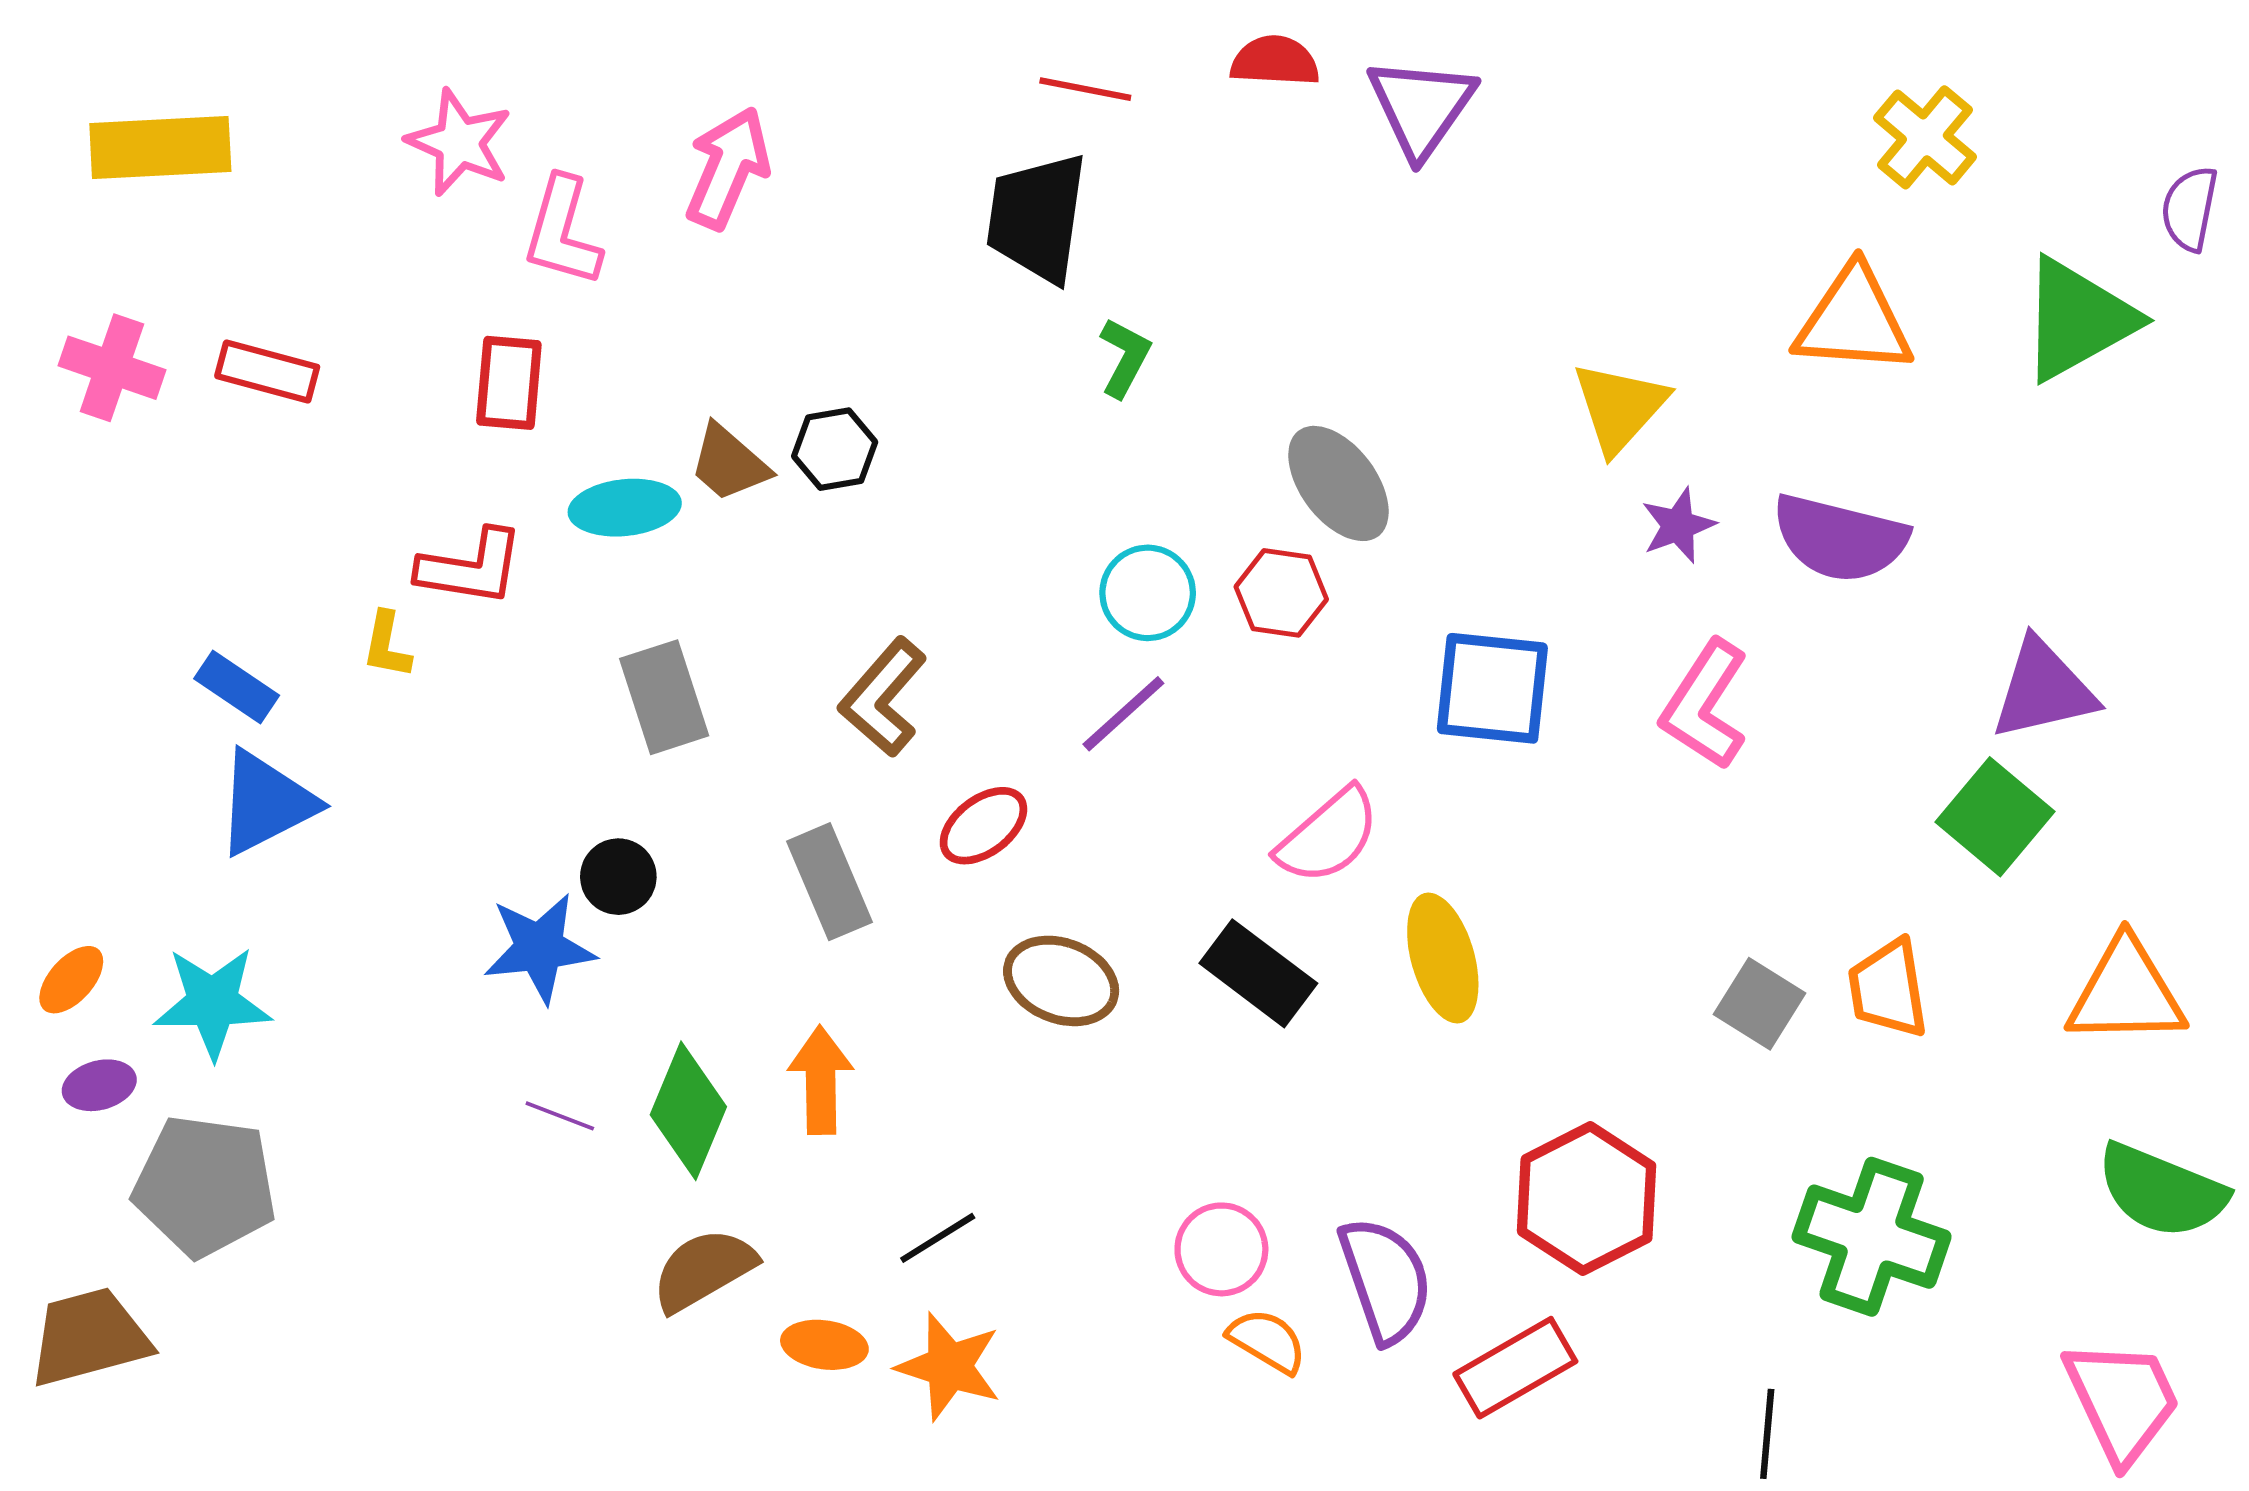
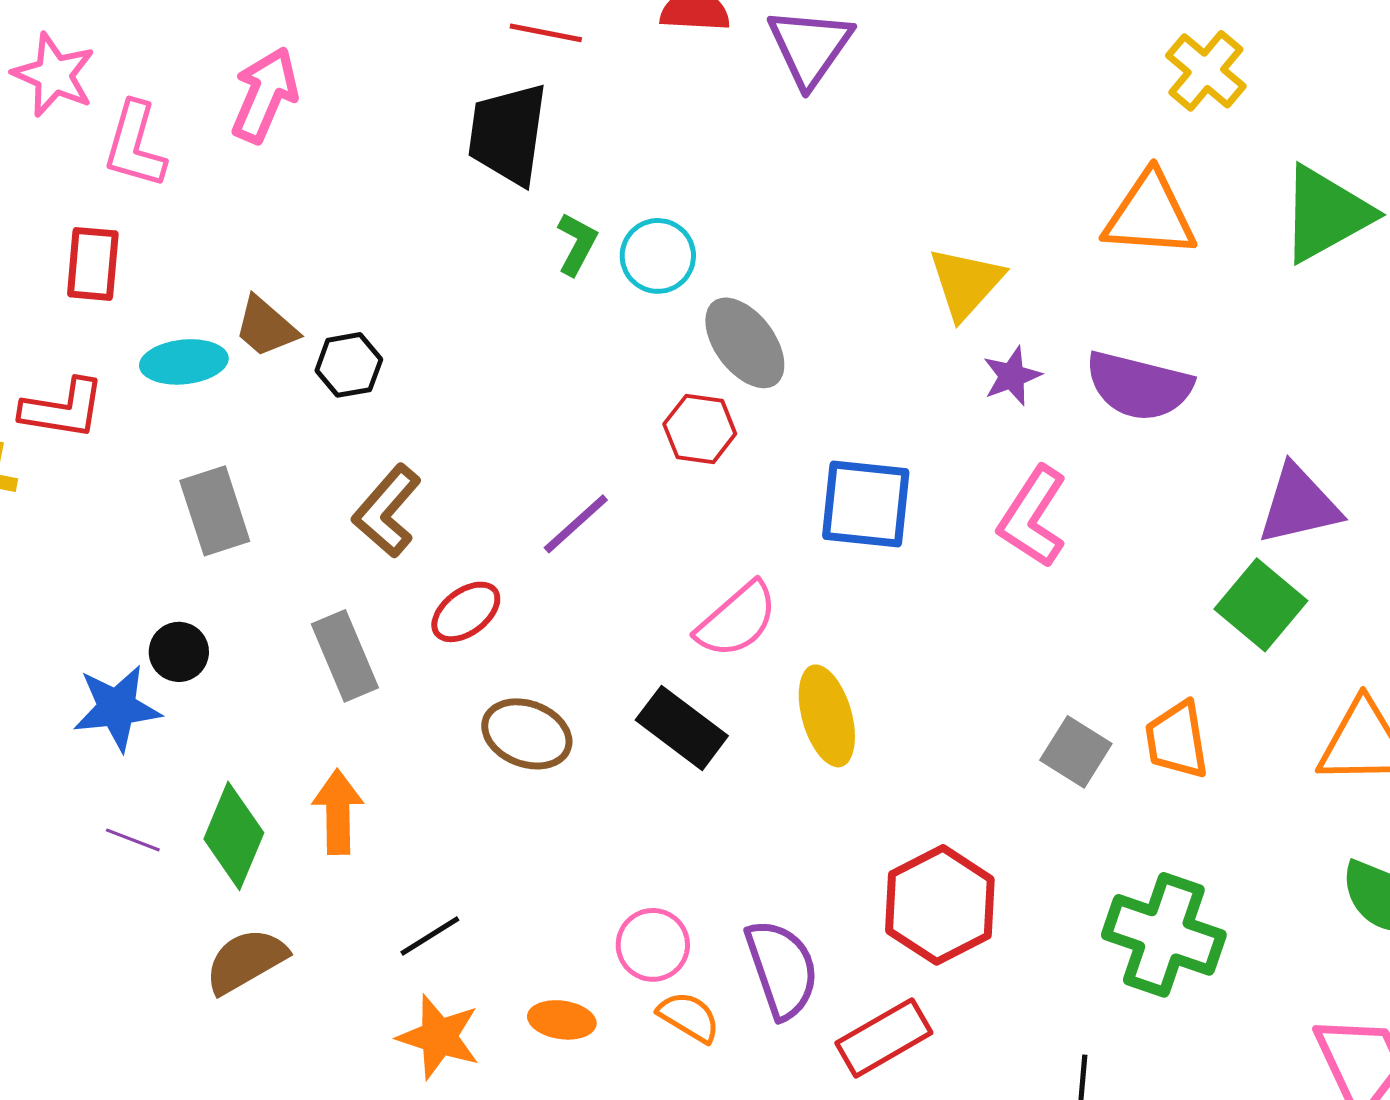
black hexagon: (835, 449) -> (349, 365), moved
cyan circle: (1148, 593) -> (658, 256), moved
orange ellipse: (824, 1345) -> (562, 1020), moved

